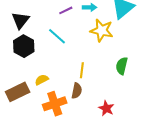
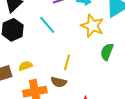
green semicircle: (122, 66) -> (107, 52), moved
brown semicircle: (77, 91) -> (59, 82), turned 84

